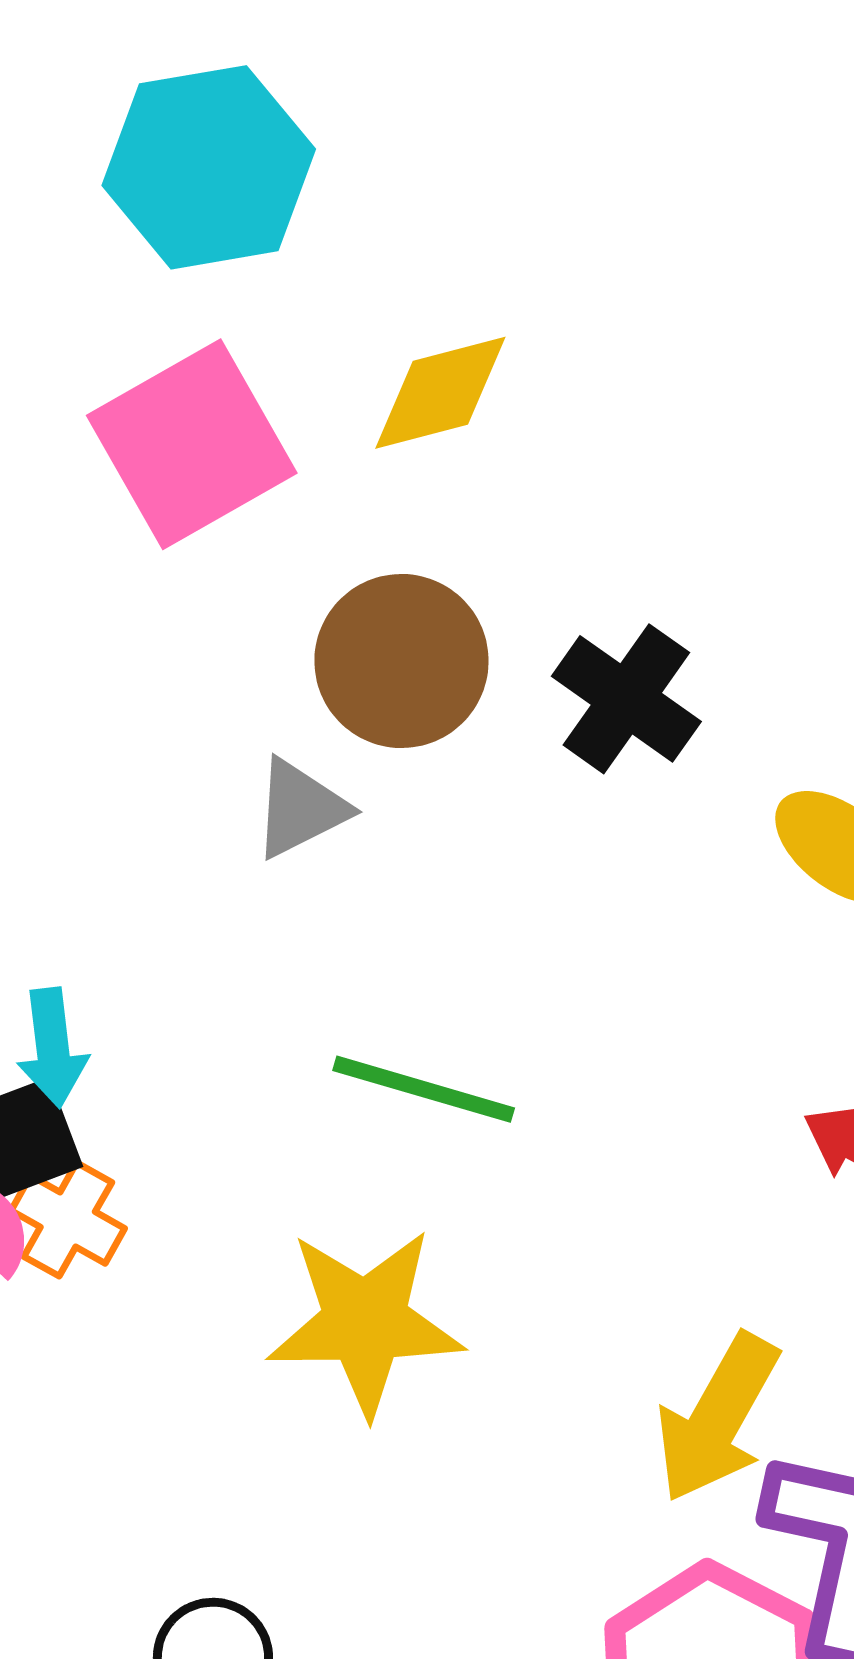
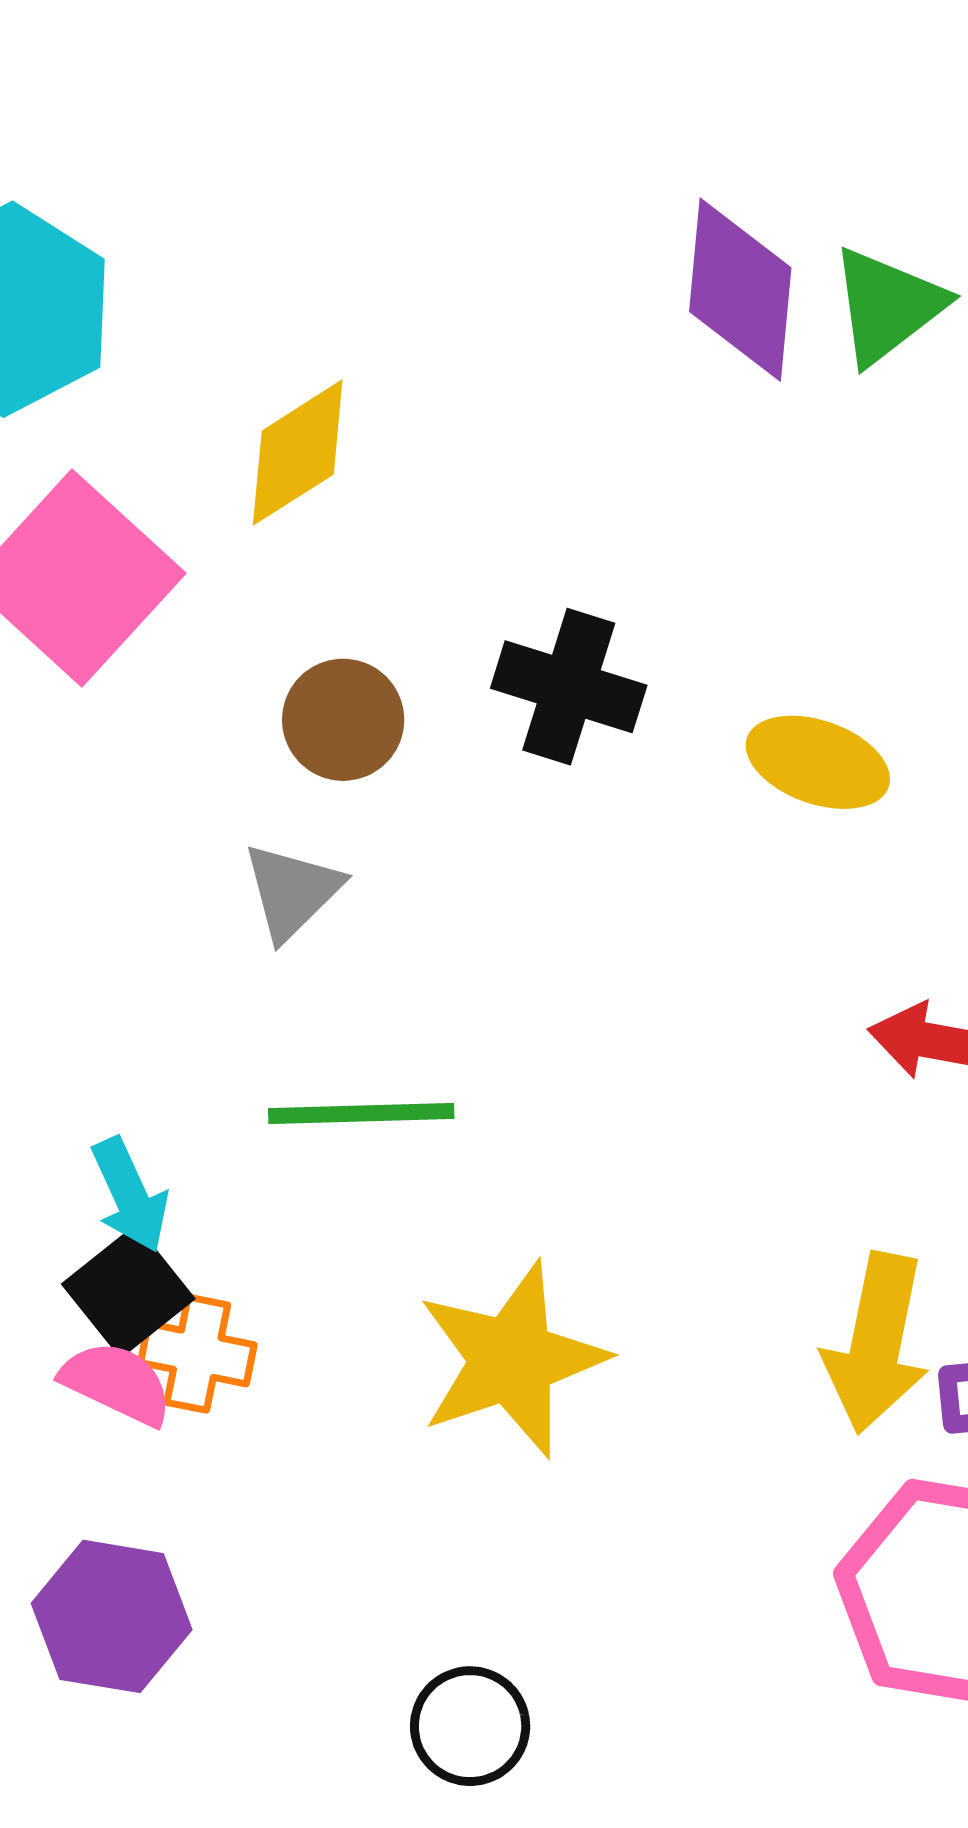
brown circle: (401, 661) -> (343, 720), size x0.7
green line: (424, 1089) -> (361, 1114), moved

